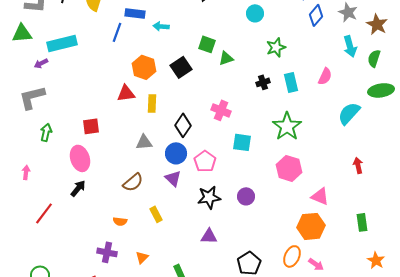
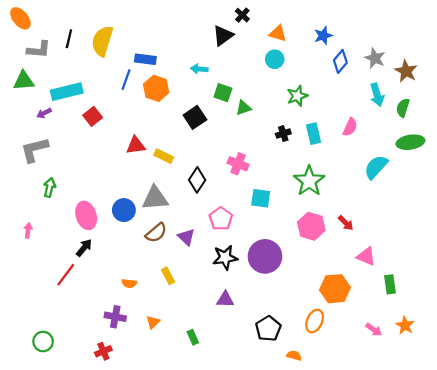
cyan arrow: (161, 26) -> (199, 69), moved
orange hexagon: (144, 67) -> (156, 88), moved
yellow rectangle: (152, 103) -> (164, 156), turned -66
red square: (91, 126) -> (93, 116), moved, turned -30
gray triangle: (144, 142) -> (155, 198), size x1.5
blue circle: (176, 153) -> (124, 210), moved
red arrow: (358, 165) -> (346, 223), moved, turned 147
brown semicircle: (133, 182) -> (156, 233), moved
purple circle: (246, 196) -> (265, 256), size x1.8
pink triangle: (320, 196) -> (366, 256), moved
red line: (44, 213) -> (66, 275), moved
pink arrow: (316, 264) -> (374, 330), moved

